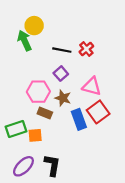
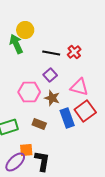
brown rectangle: (45, 113) -> (39, 124), moved
orange square: (35, 135) -> (26, 150), moved

